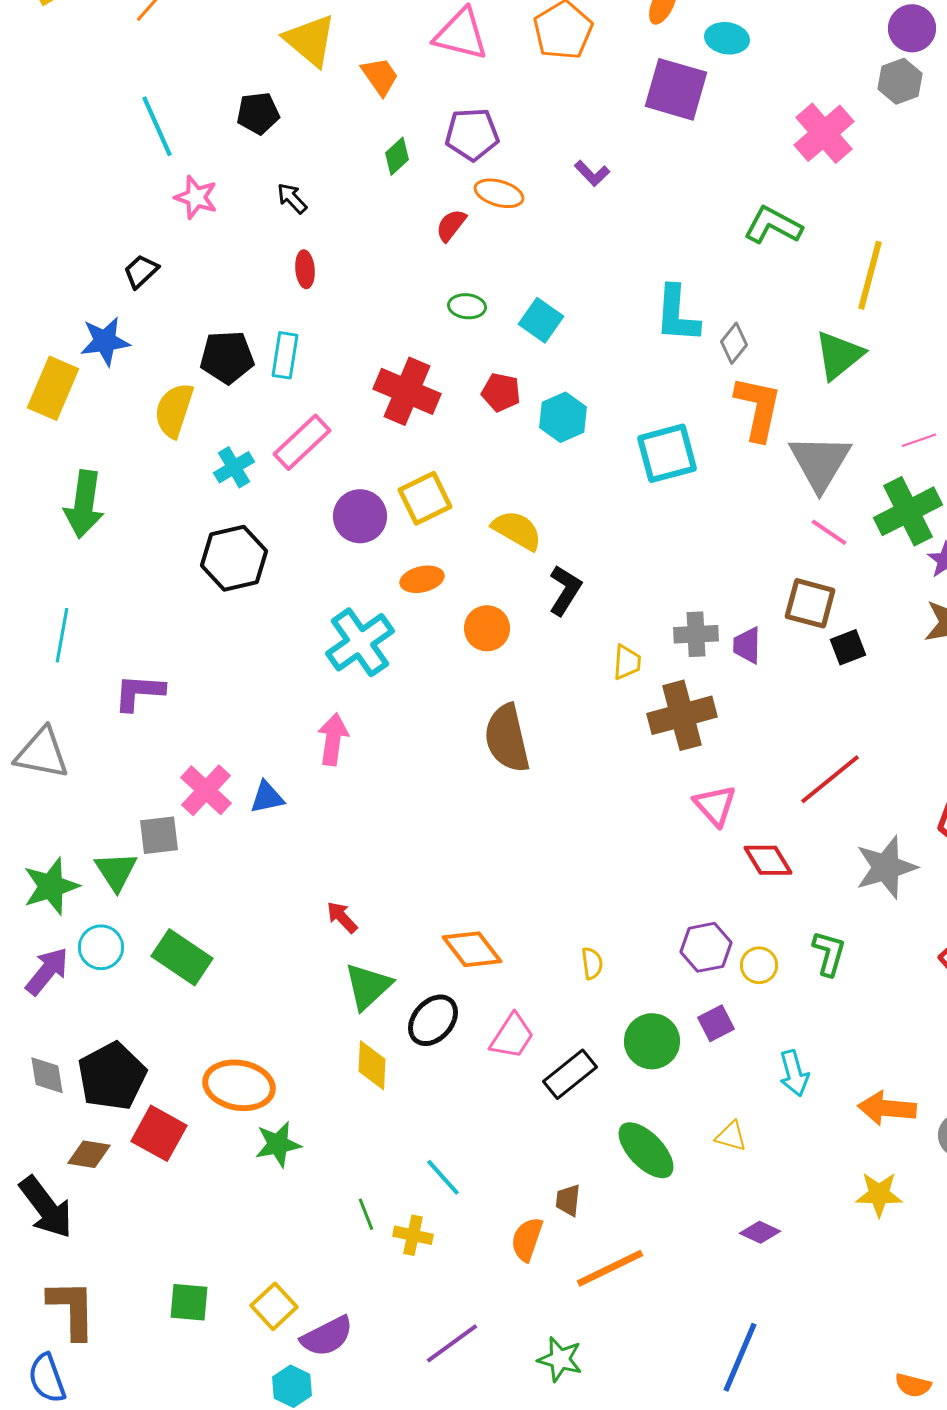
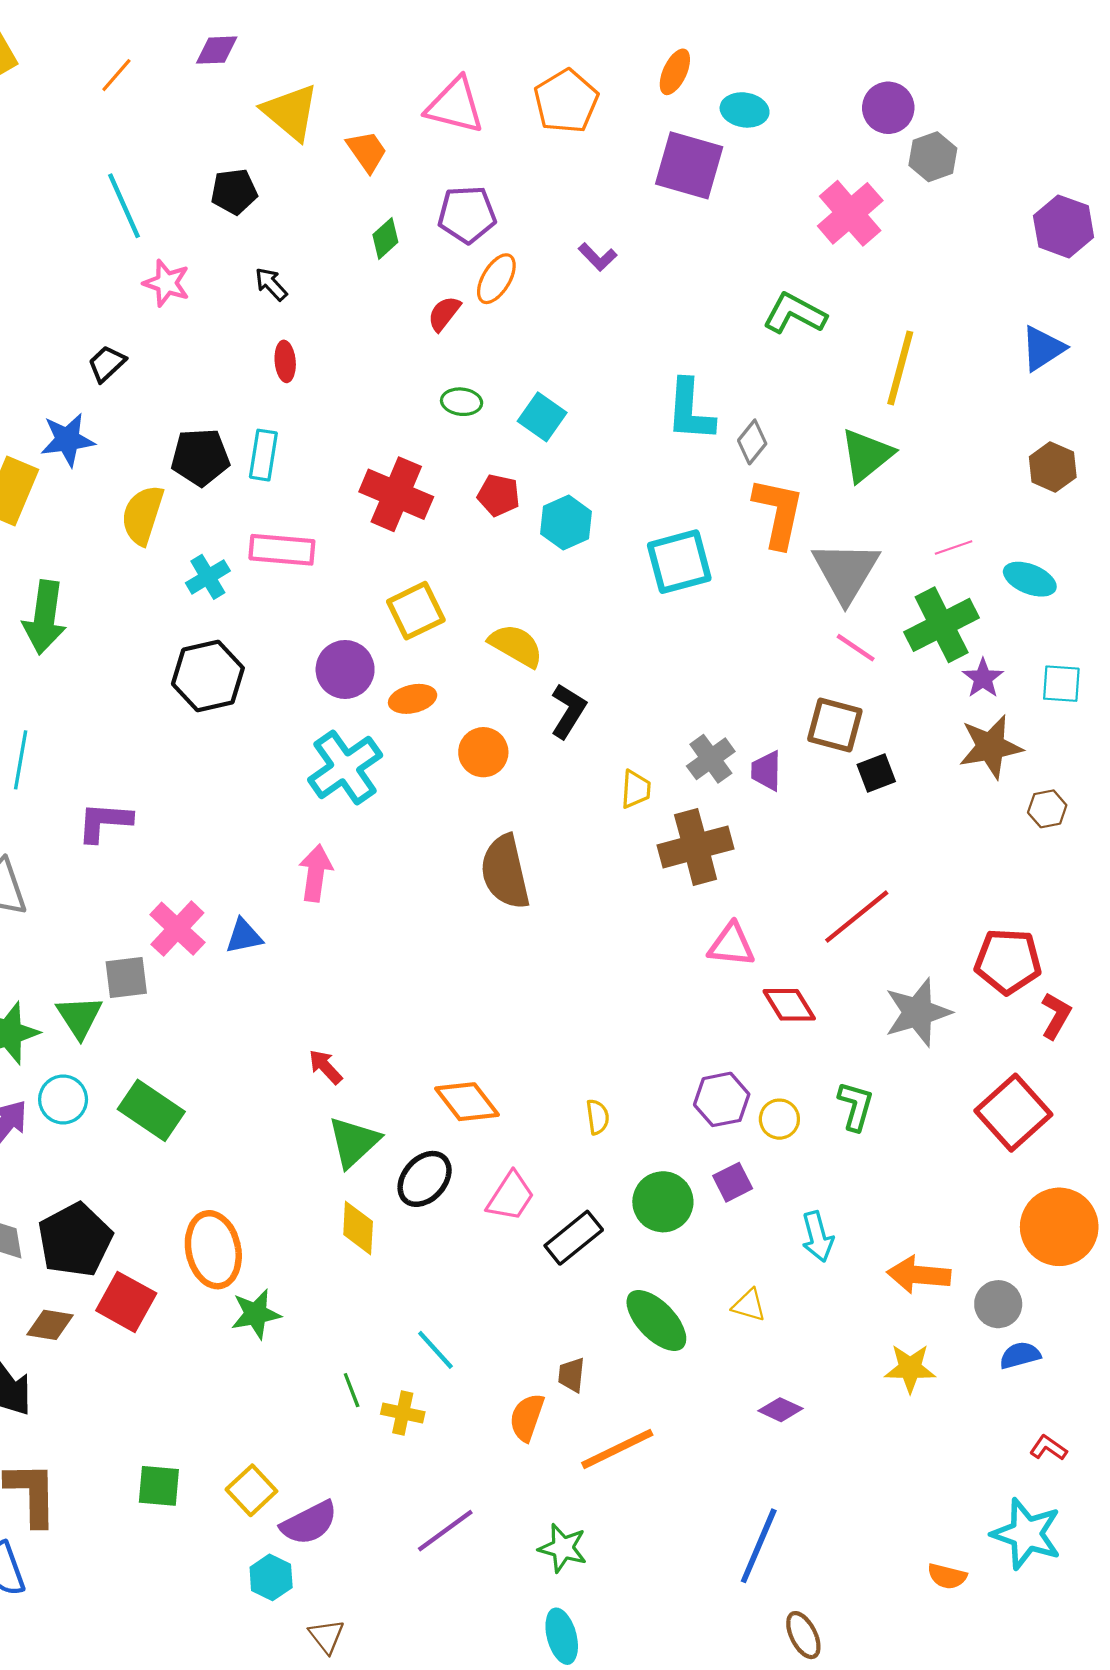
purple circle: (912, 28) -> (888, 108), moved
orange ellipse: (499, 193) -> (496, 279), turned -75
pink rectangle: (302, 442) -> (282, 550), turned 48
purple circle: (360, 516) -> (345, 669), moved
gray cross: (696, 634) -> (711, 759), turned -33
pink triangle: (715, 805) -> (732, 945), turned -42
orange ellipse: (239, 1085) -> (213, 1250), turned 68

